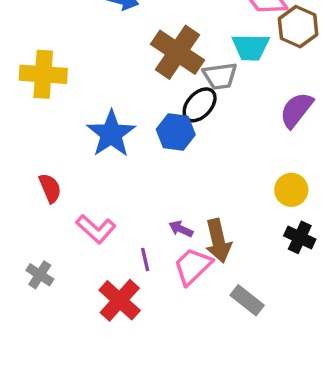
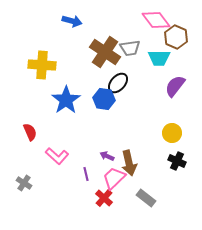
cyan trapezoid: (251, 47) -> (159, 58), moved
yellow cross: (43, 74) -> (42, 65), moved
gray trapezoid: (220, 76) -> (130, 48), moved
red cross: (120, 300) -> (104, 198), moved, size x0.7

